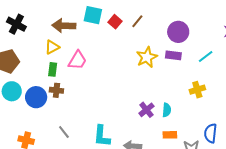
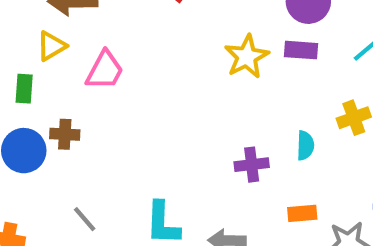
green rectangle: (53, 69) -> (24, 89), moved
purple cross: (146, 110) -> (252, 165), turned 35
cyan semicircle: (167, 110) -> (305, 146), moved

